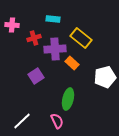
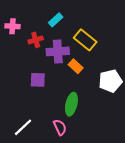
cyan rectangle: (53, 19) -> (56, 20), turned -48
purple square: (36, 76) -> (38, 80), turned 35

